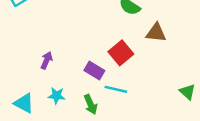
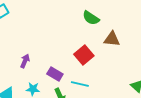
purple rectangle: (94, 70) -> (55, 74), moved

